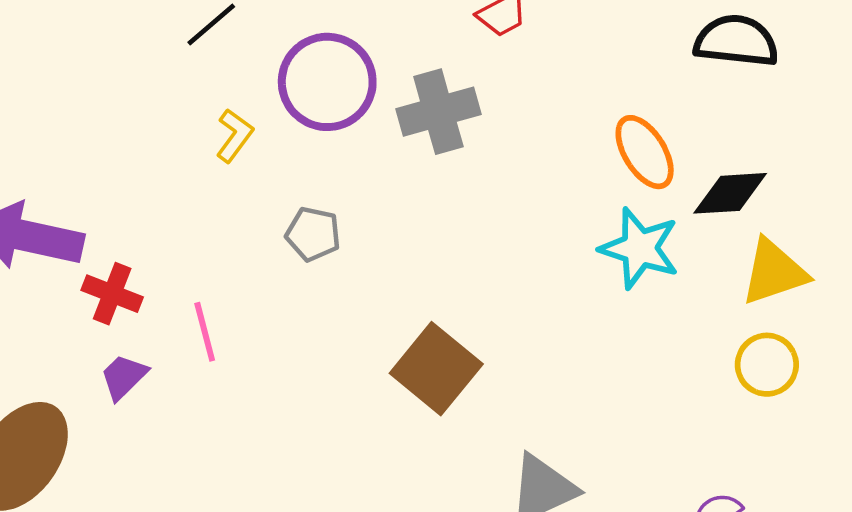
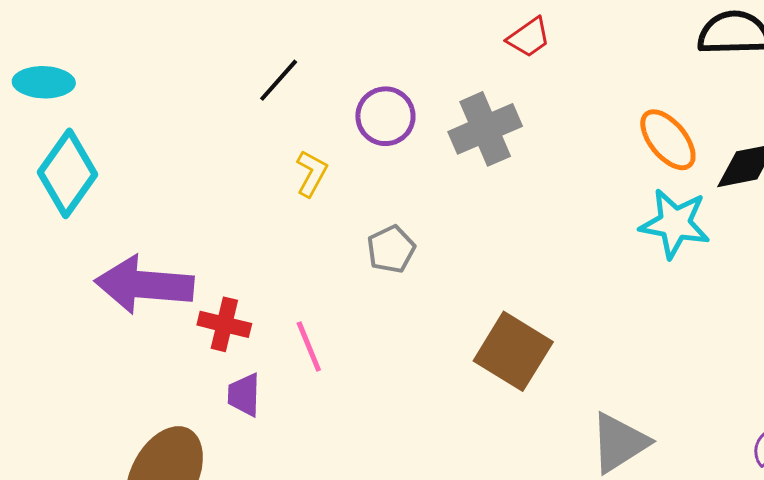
purple circle: (327, 82) -> (385, 116), size x0.7
gray pentagon: (313, 234) -> (391, 249), turned -30
purple trapezoid: (124, 377) -> (244, 395), turned -36

